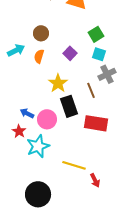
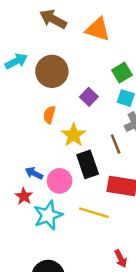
brown circle: (41, 33) -> (52, 71), size x1.6
cyan arrow: (16, 50) -> (16, 61), moved
orange semicircle: (39, 56) -> (49, 115), moved
yellow line: (74, 165) -> (94, 213), moved

